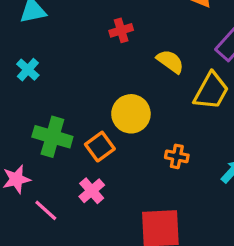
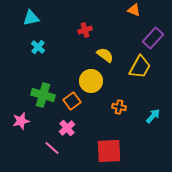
yellow semicircle: (170, 61) -> (105, 55), moved
cyan cross: (28, 70) -> (38, 47), moved
pink line: (46, 210) -> (52, 148), moved

